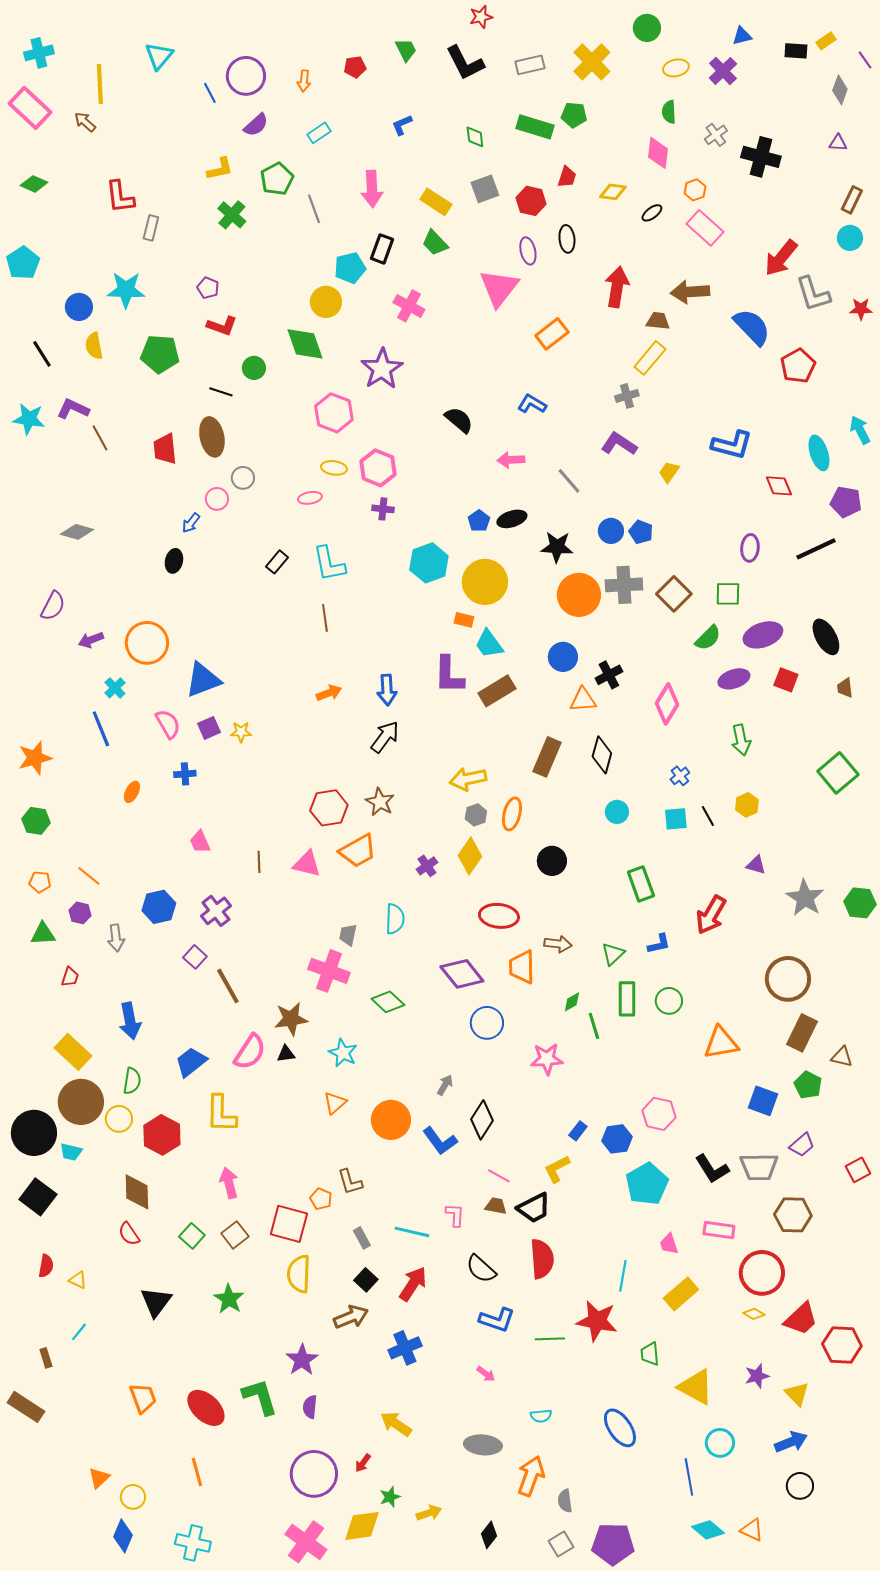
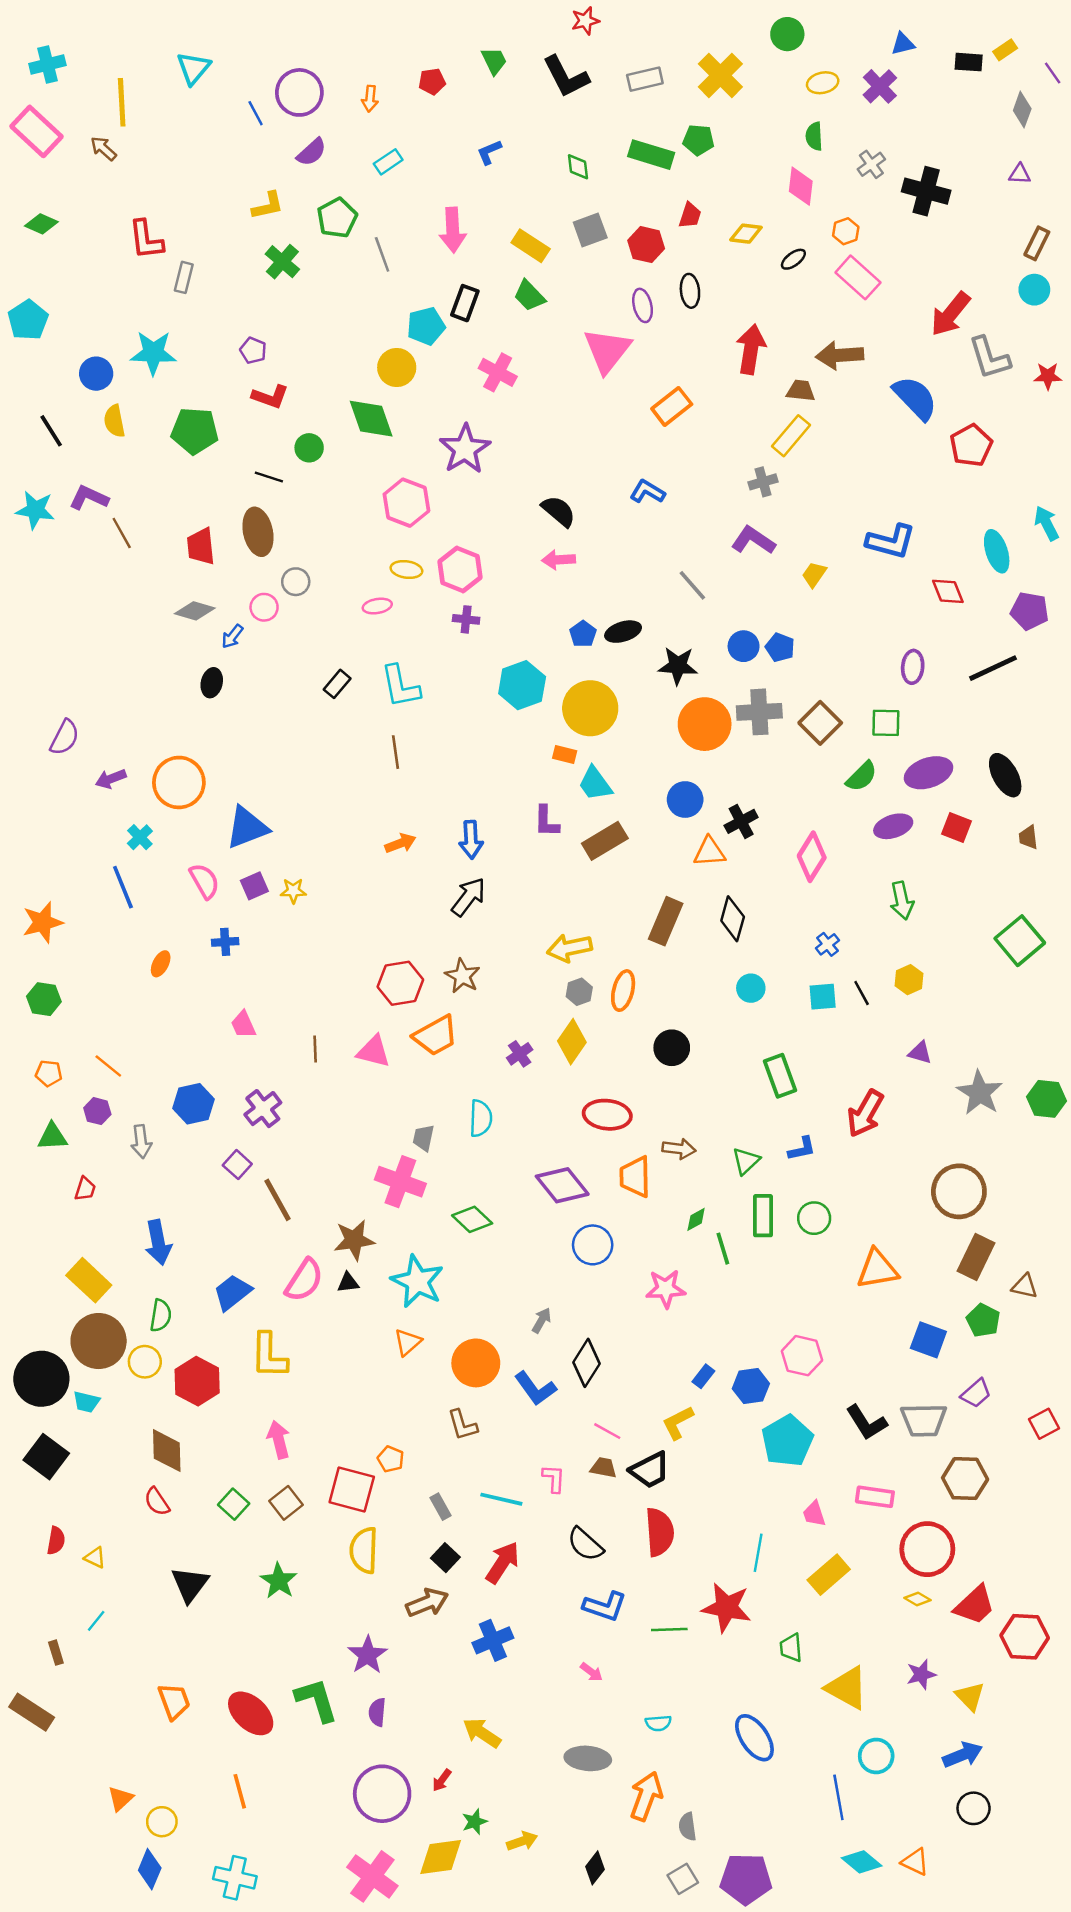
pink arrow: (511, 460) -> (559, 560), moved
gray diamond: (77, 532) -> (195, 611), moved
purple L-shape: (449, 675) -> (546, 821), size x0.7
cyan star: (343, 1053) -> (417, 1281), size x1.5
brown L-shape: (350, 1182) -> (462, 1425), moved

